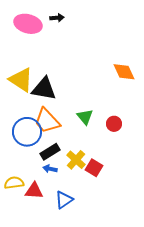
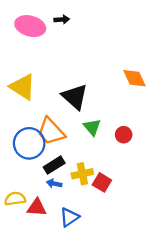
black triangle: (44, 89) -> (75, 97), moved, turned 32
yellow cross: (76, 160) -> (82, 174), turned 36

